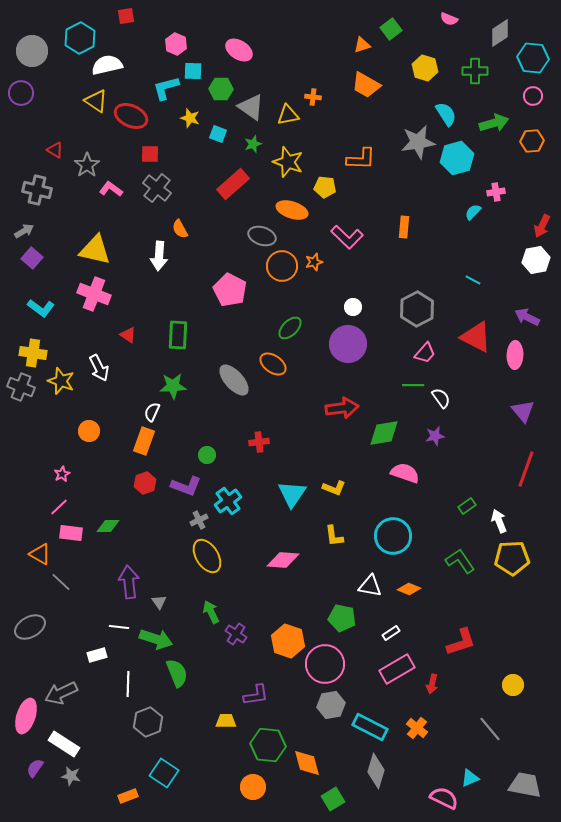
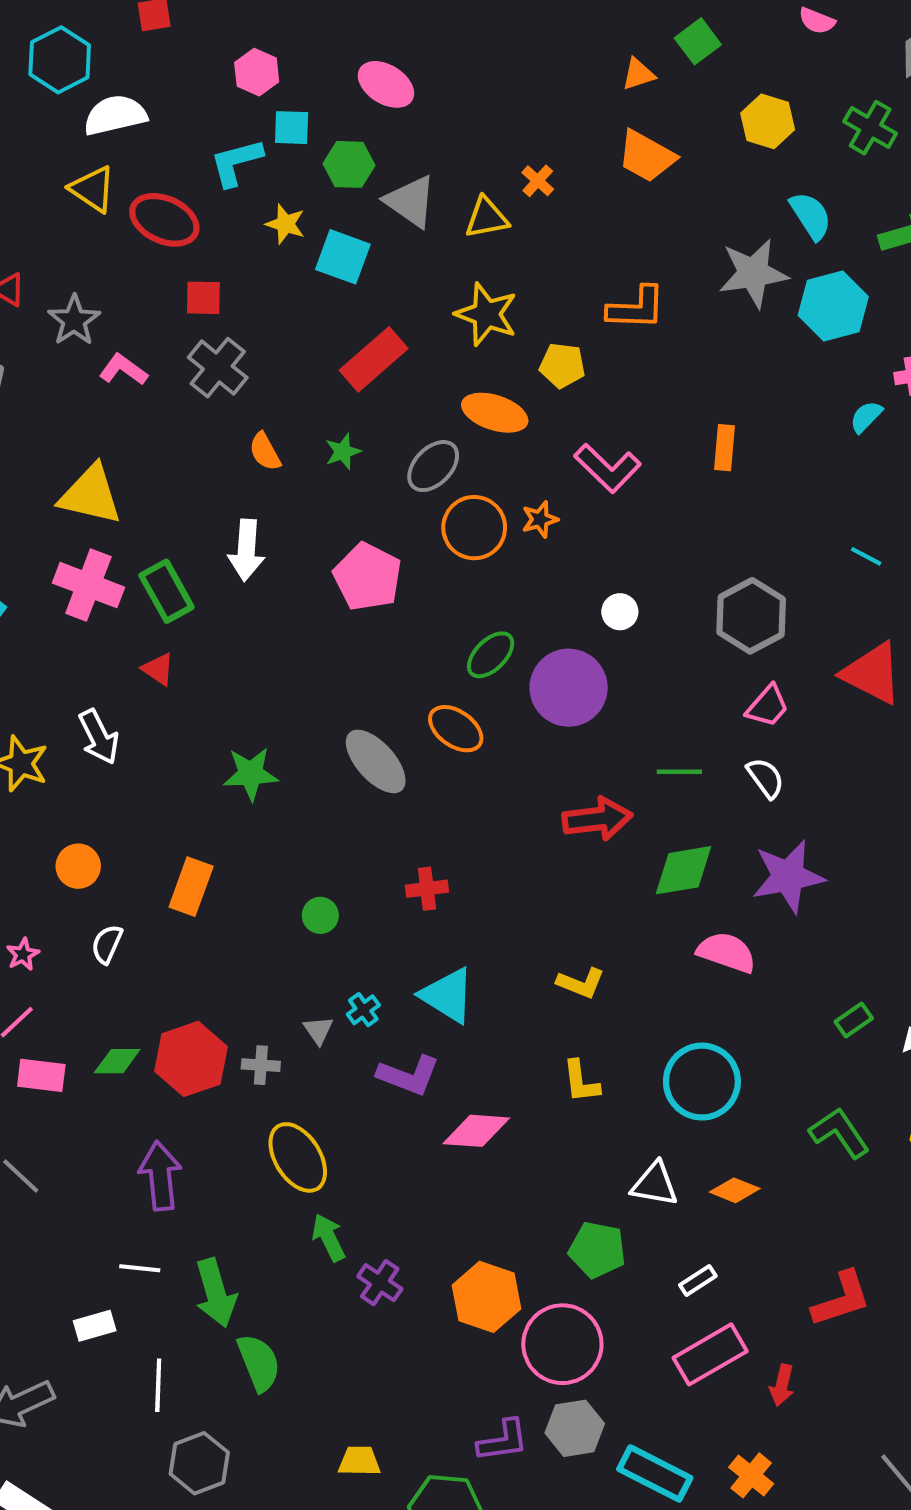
green cross: (475, 71) -> (870, 128), turned 30
orange cross: (313, 97) -> (538, 181), turned 35
cyan square: (218, 134) -> (343, 257), size x1.5
green star: (253, 144) -> (343, 452), moved
gray ellipse: (262, 236) -> (433, 466), turned -64
white arrow: (159, 256) -> (246, 550), moved
green rectangle: (178, 335) -> (166, 591), moved, turned -32
purple circle: (348, 344) -> (569, 688), moved
green line: (413, 385) -> (679, 772), moved
white semicircle: (441, 398) -> (766, 778), moved
white semicircle: (152, 412) -> (107, 944), moved
purple star: (435, 436) -> (788, 876), size x1.8
red hexagon: (145, 483) -> (191, 1059), moved, size x1.6
purple L-shape: (186, 486) -> (409, 1075), moved
cyan triangle: (292, 494) -> (448, 995), moved, turned -32
cyan cross: (228, 501) -> (363, 1010), size x0.6
gray cross: (199, 520) -> (261, 1065), moved, turned 30
yellow ellipse: (207, 556) -> (298, 1157), moved
gray triangle: (159, 602) -> (318, 1030), moved
green arrow: (156, 639) -> (216, 1293), turned 56
purple L-shape: (256, 695) -> (503, 1441), moved

